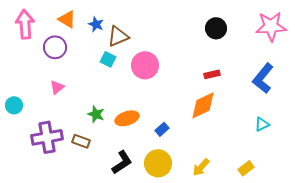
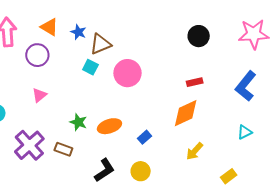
purple cross: (47, 137) -> (29, 145), turned -32
yellow circle: (158, 163) -> (141, 171), size x0.7
yellow arrow: (201, 167) -> (195, 151), moved

